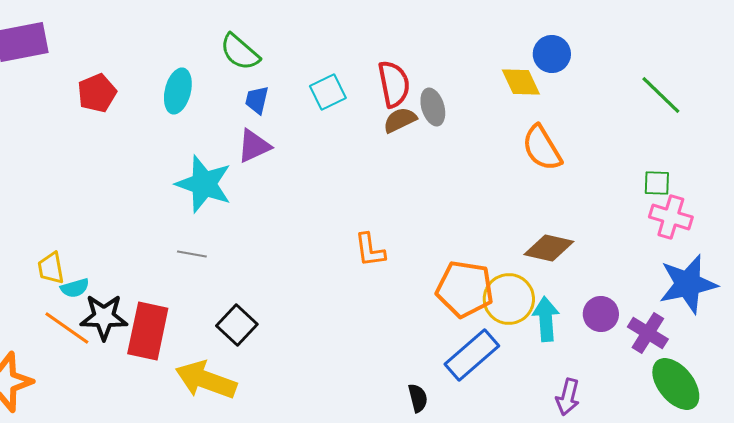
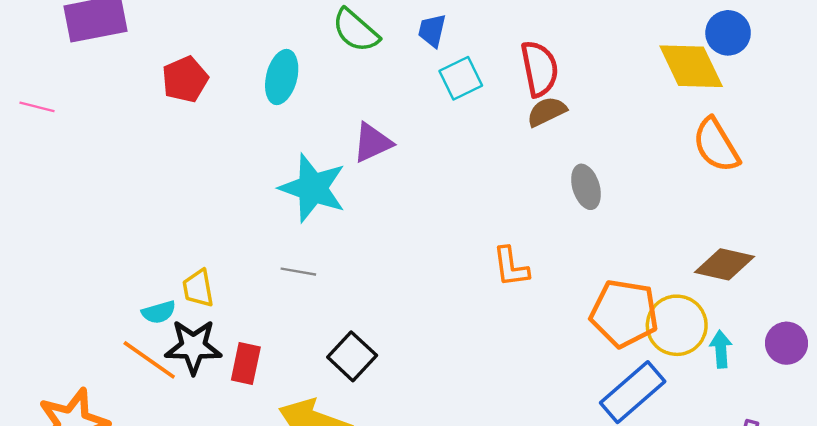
yellow diamond: (521, 82) -> (691, 66), size x1.4
blue trapezoid: (257, 100) -> (432, 30), moved
gray ellipse: (433, 107) -> (586, 187), moved
yellow trapezoid: (51, 268) -> (198, 288), moved
cyan arrow: (546, 319) -> (721, 349), size x0.7
red rectangle: (148, 331) -> (246, 363), size x0.6

